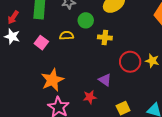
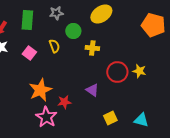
yellow semicircle: (67, 36) -> (54, 46), turned 72
red star: (90, 97) -> (64, 102), moved

